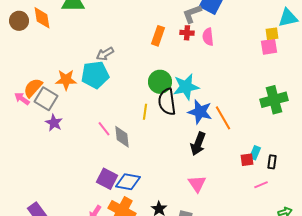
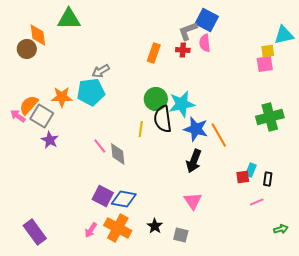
brown circle: (19, 21) -> (27, 49), moved
pink semicircle: (208, 37) -> (205, 43), moved

